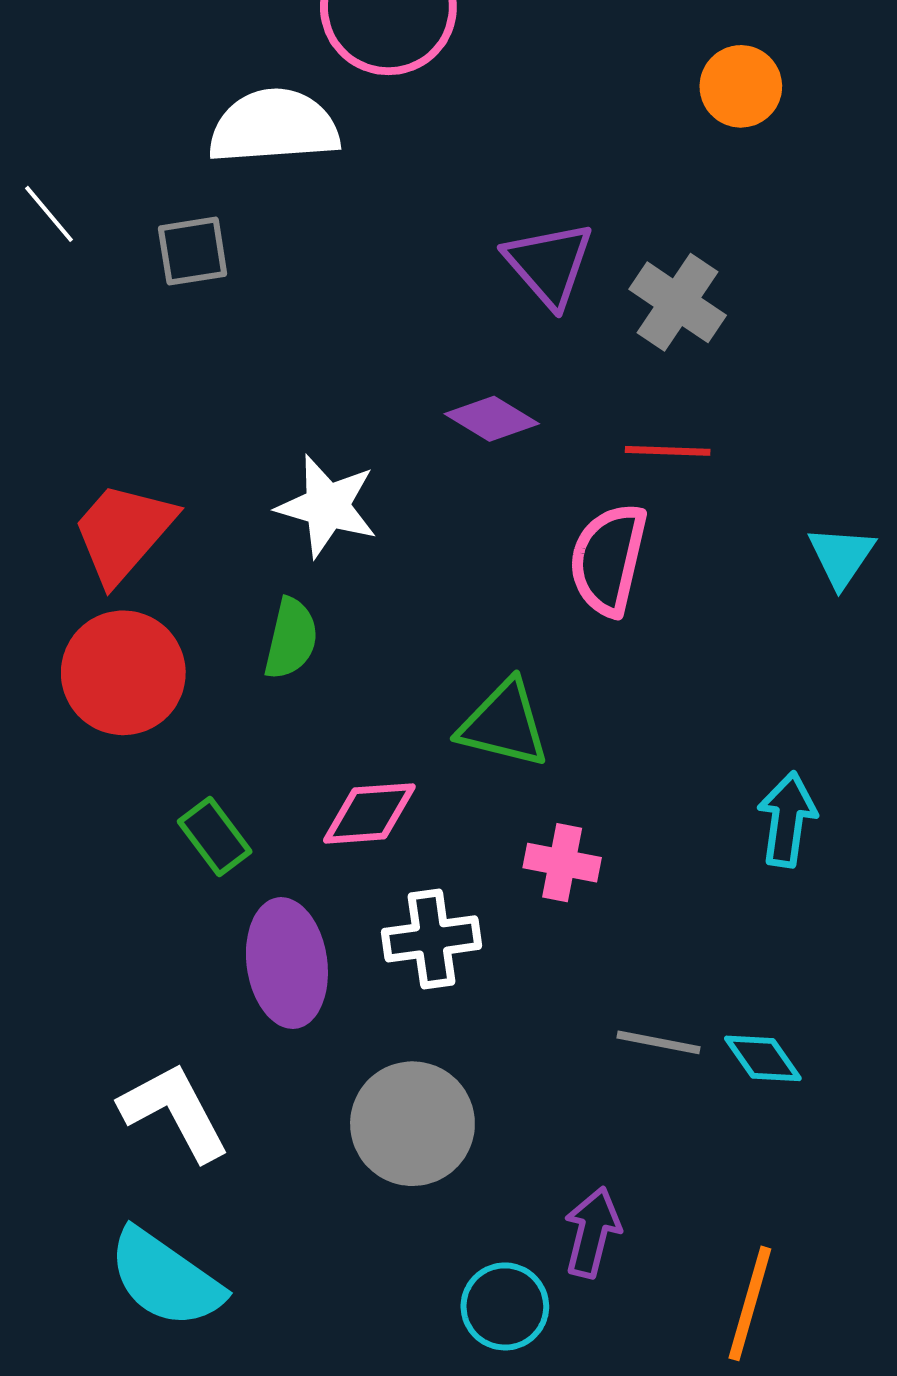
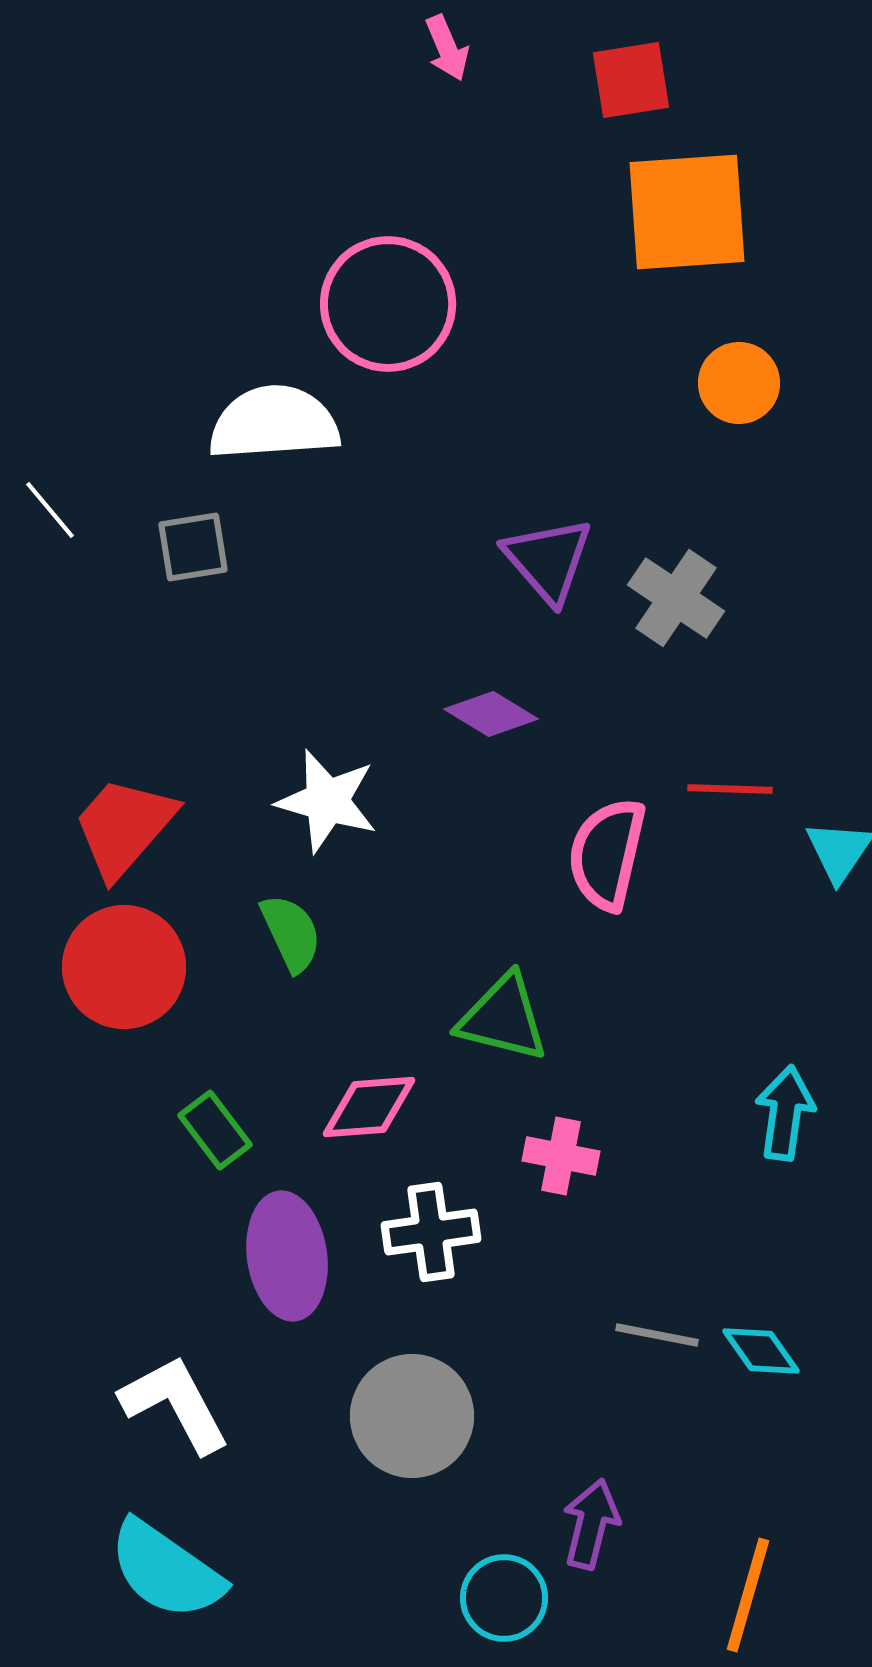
red line: (668, 451) -> (730, 789), moved
green semicircle: (291, 639) -> (291, 933), turned -38

